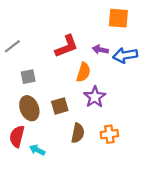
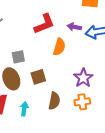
gray square: (28, 77) -> (18, 57), moved
purple star: (95, 97) -> (83, 78), moved
cyan arrow: (37, 150) -> (24, 109), moved, turned 72

